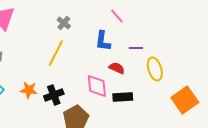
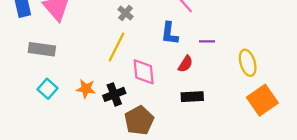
red semicircle: (117, 68) -> (185, 64), turned 98
yellow ellipse: (155, 69) -> (248, 63), moved
pink diamond: (97, 86) -> (144, 72), moved

